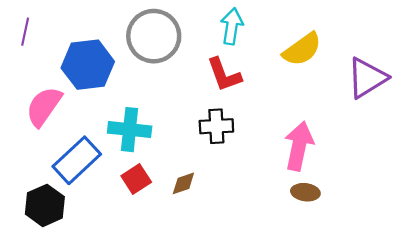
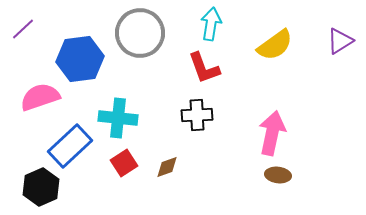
purple line: (25, 32) -> (23, 29), turned 35
purple triangle: (367, 78) -> (340, 41), moved, size x0.7
pink semicircle: (44, 106) -> (40, 97), turned 36

